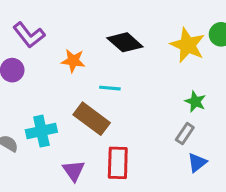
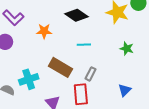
cyan line: (110, 88) -> (84, 45), moved
gray rectangle: (185, 134) -> (90, 74), moved
blue triangle: (197, 163) -> (125, 90), moved

